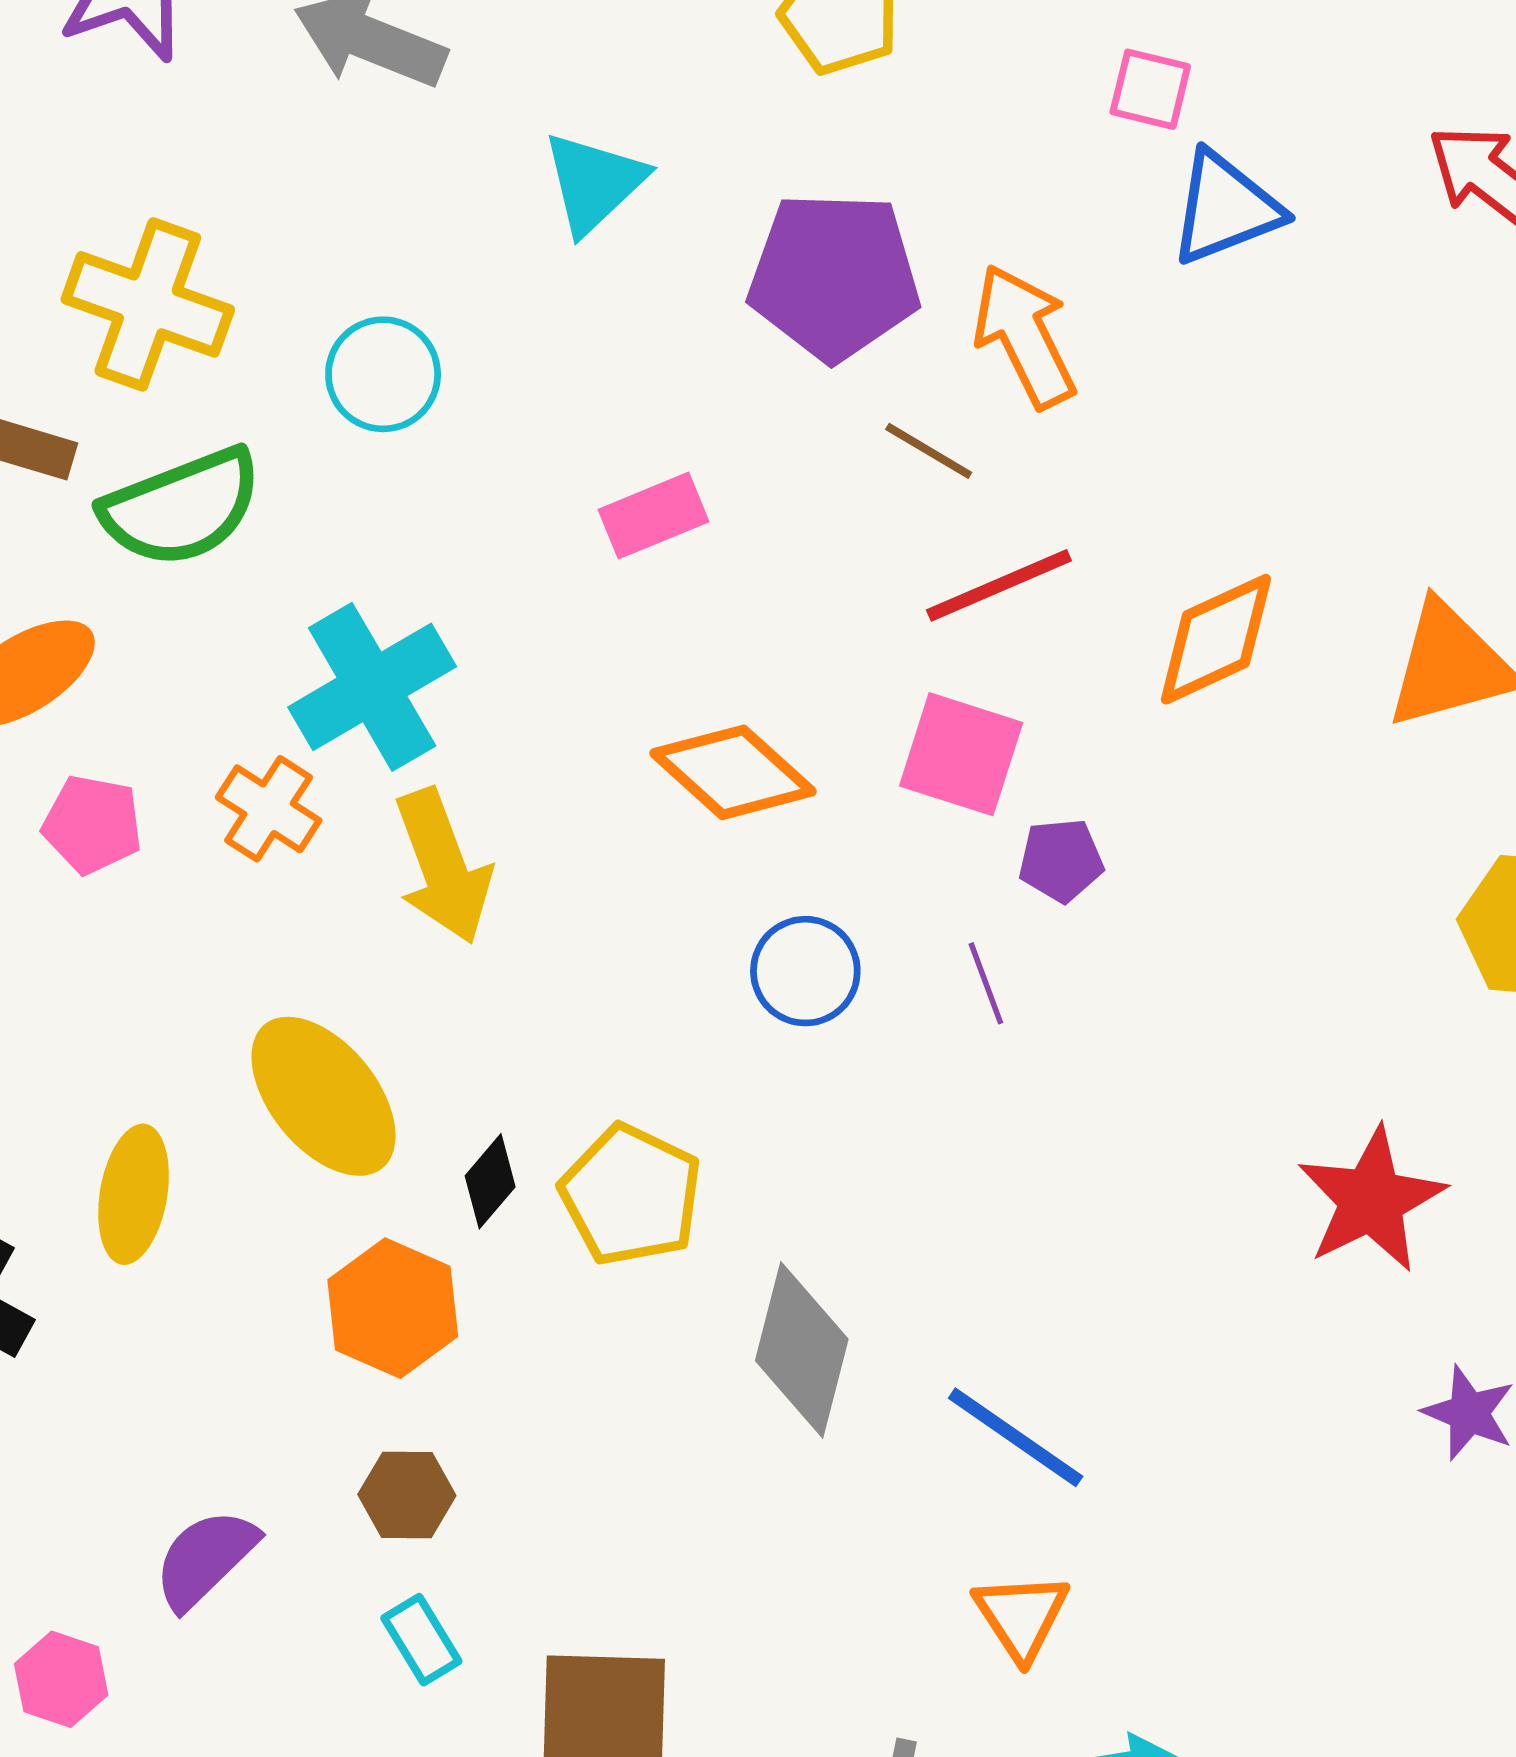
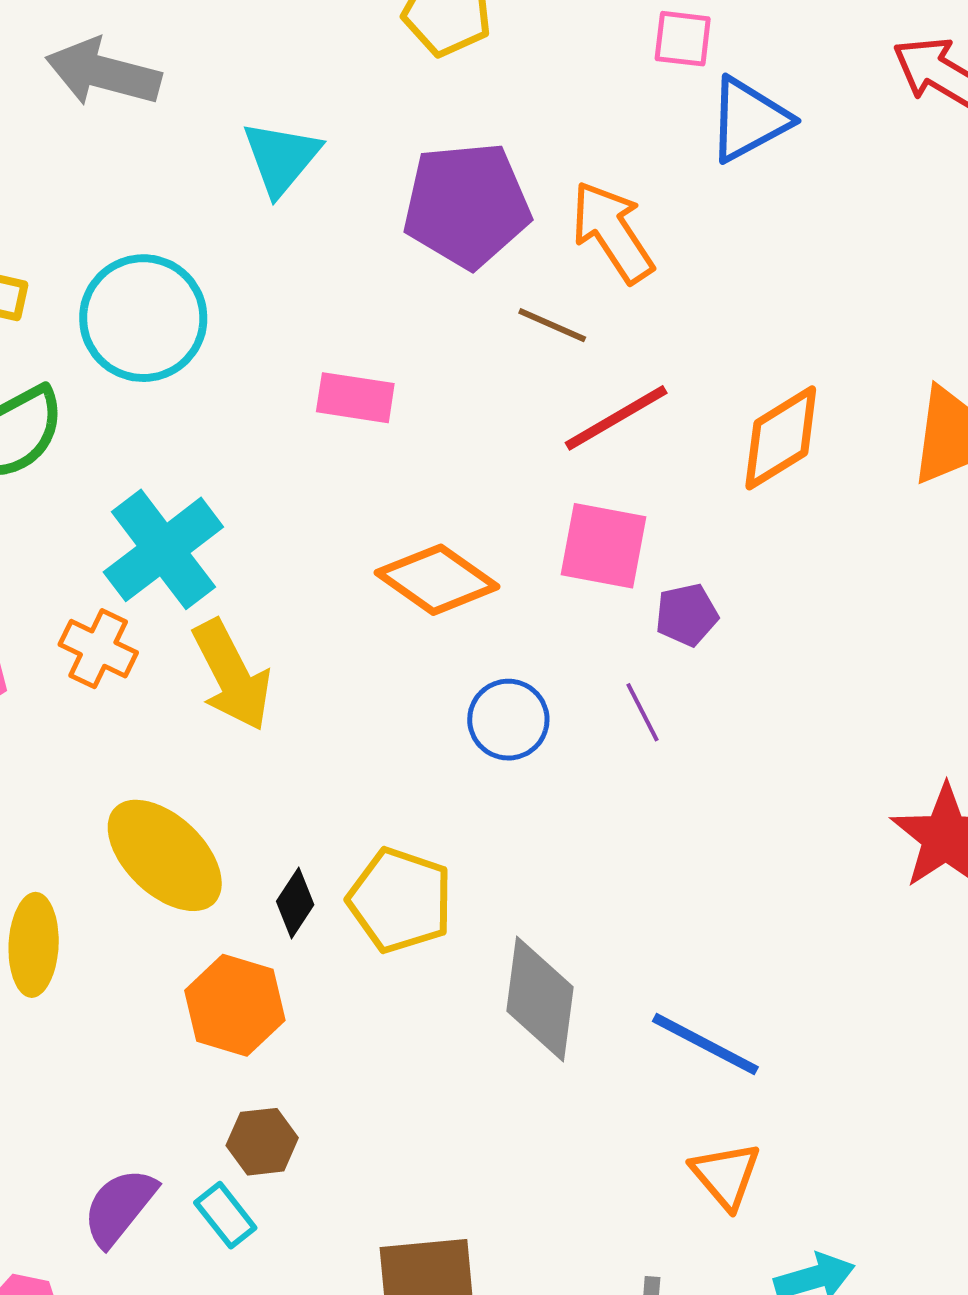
cyan circle: (383, 374) -> (143, 318), size x1.5
pink rectangle: (654, 516) -> (355, 398), turned 38
cyan rectangle: (421, 1640) -> (225, 1215), moved

